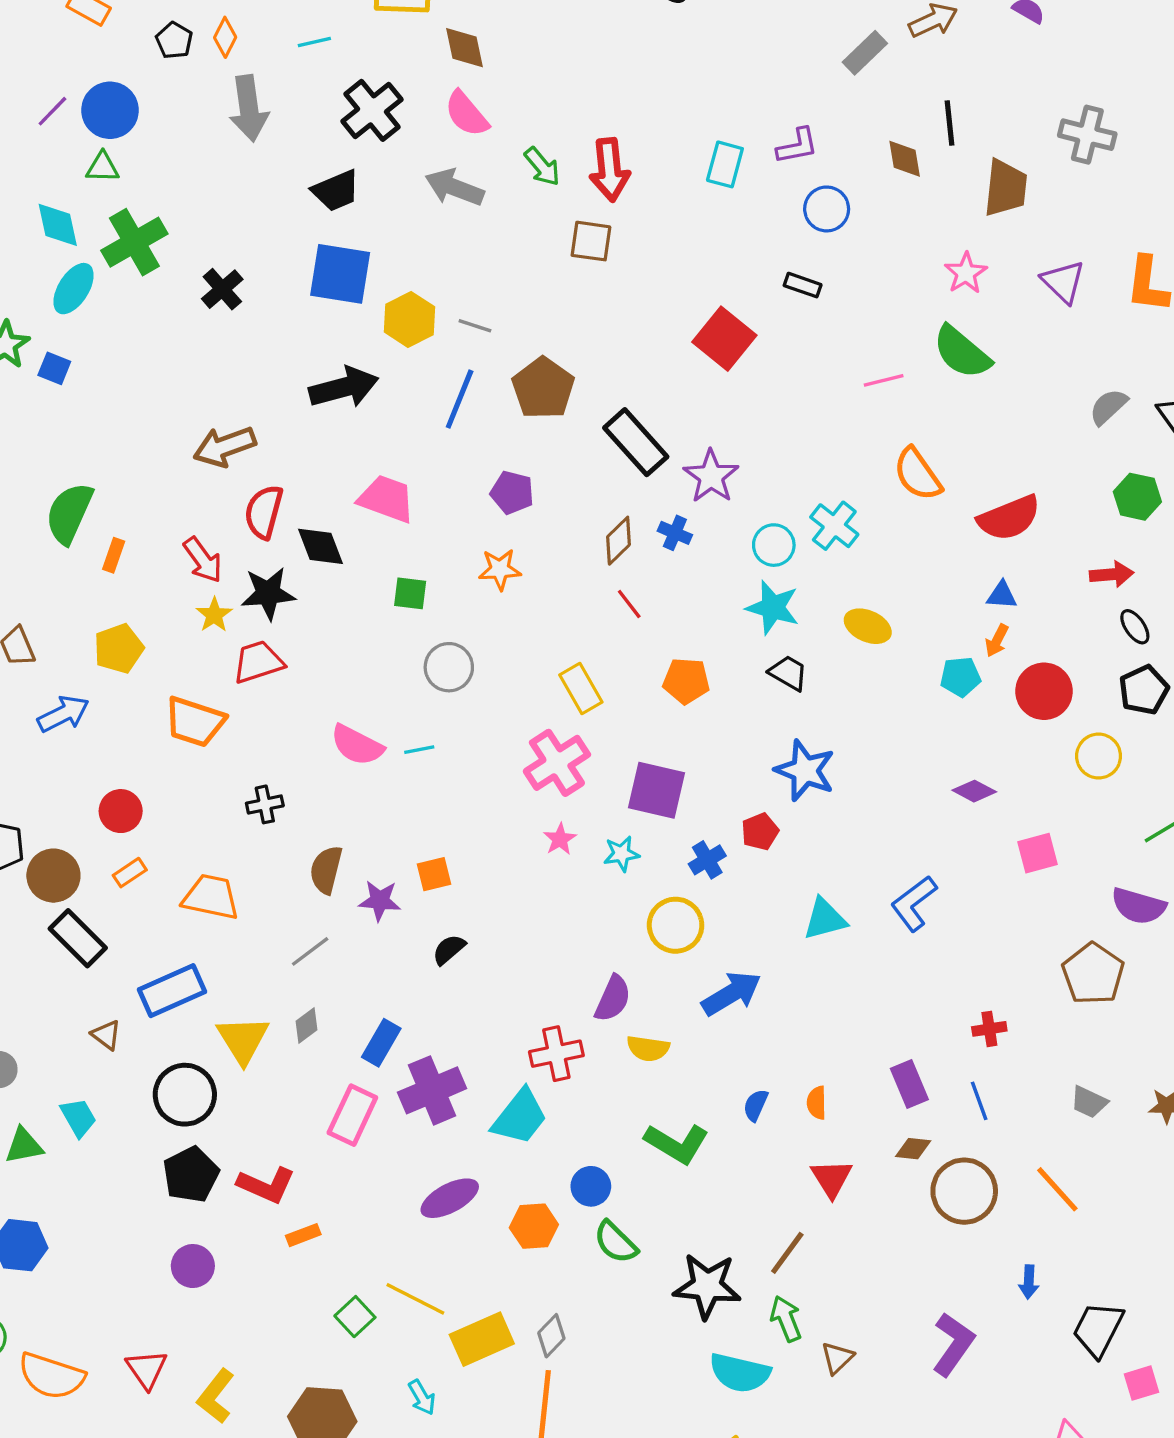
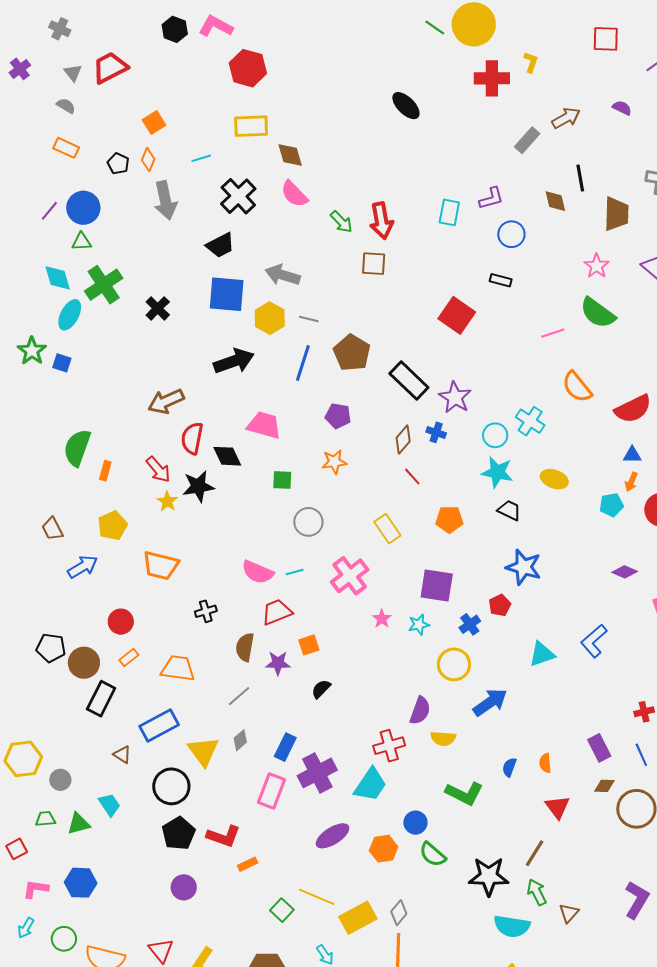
gray arrow: (454, 187) -> (283, 275), moved
red trapezoid: (258, 662) -> (277, 612), moved
pink cross: (557, 763) -> (350, 576), moved
black rectangle: (78, 938) -> (101, 699), turned 76

